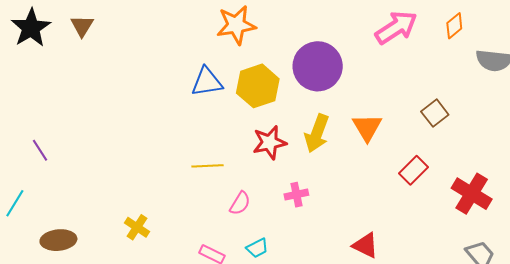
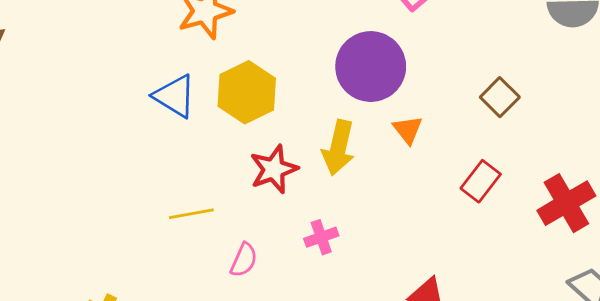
purple circle: (318, 66) -> (371, 67), moved
blue triangle: (207, 82) -> (175, 96), turned 48
orange triangle: (367, 127) -> (408, 130), size x0.7
red cross: (472, 194) -> (566, 203), turned 36

